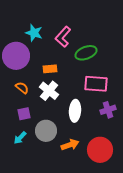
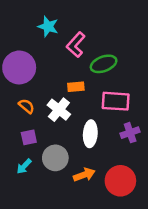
cyan star: (34, 33) -> (48, 27), moved
orange rectangle: (50, 69) -> (76, 87), moved

